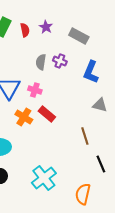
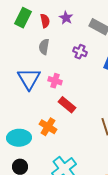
gray semicircle: (41, 62) -> (44, 47), moved
orange cross: (24, 117) -> (48, 127), moved

